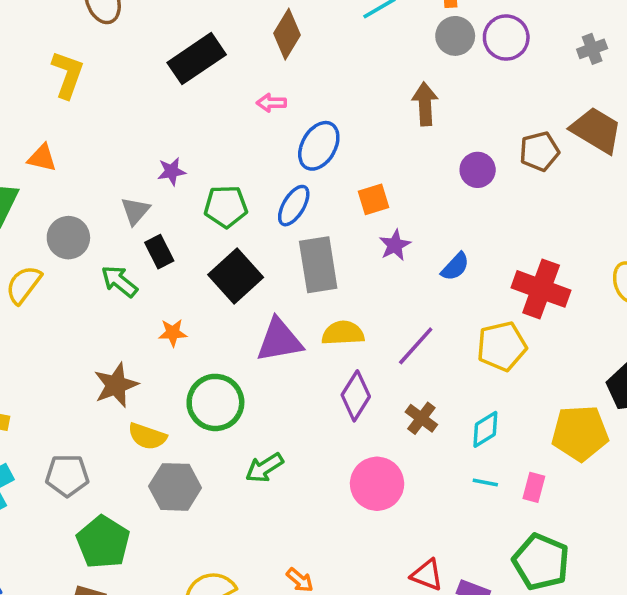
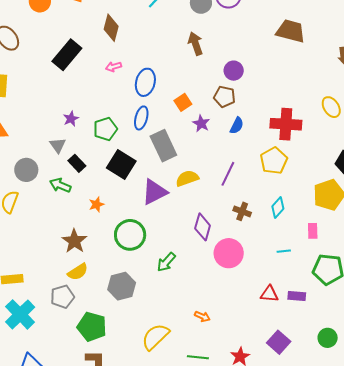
brown pentagon: (539, 151) -> (224, 97), moved, turned -30
purple diamond: (356, 396) -> (203, 227), moved
yellow semicircle: (147, 436) -> (78, 272), moved, turned -35
cyan line: (485, 483) -> (284, 251), moved

